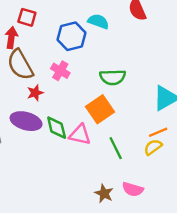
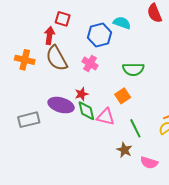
red star: (35, 93) -> (82, 94), moved
orange square: (100, 109) -> (123, 96), size x0.7
brown star: (104, 193) -> (124, 150), moved

